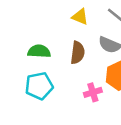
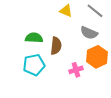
brown semicircle: (78, 53) -> (56, 46), moved

